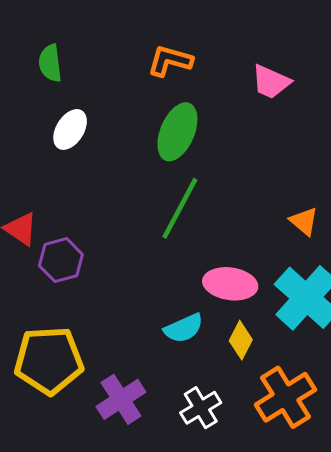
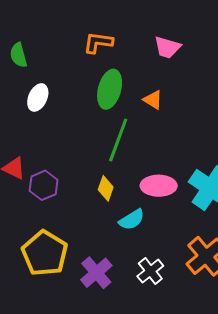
orange triangle: (304, 221) -> (153, 100), moved
yellow diamond: (241, 340) -> (106, 188), moved
yellow pentagon: (49, 360) -> (45, 253), turned -30

